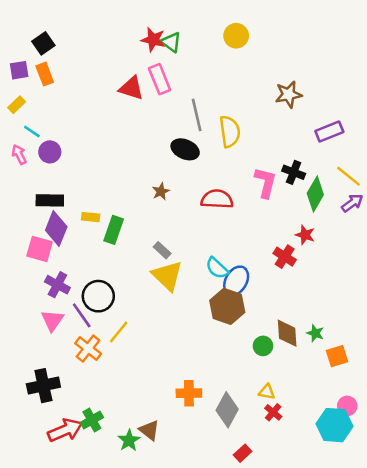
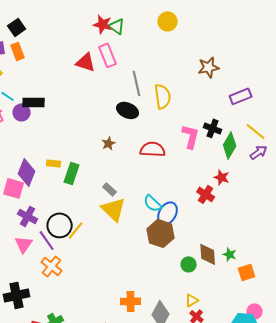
black rectangle: (50, 200) -> (34, 102), moved
yellow line: (119, 332) -> (76, 230), moved
yellow triangle: (267, 392) -> (192, 300), turned -40

